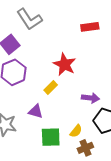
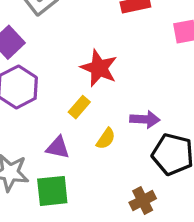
yellow semicircle: (76, 131) -> (106, 139), moved
green square: (51, 137) -> (52, 191), moved

